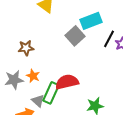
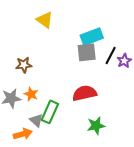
gray square: (75, 36) -> (87, 52), moved, turned 36
red semicircle: (67, 82) -> (84, 93), moved

